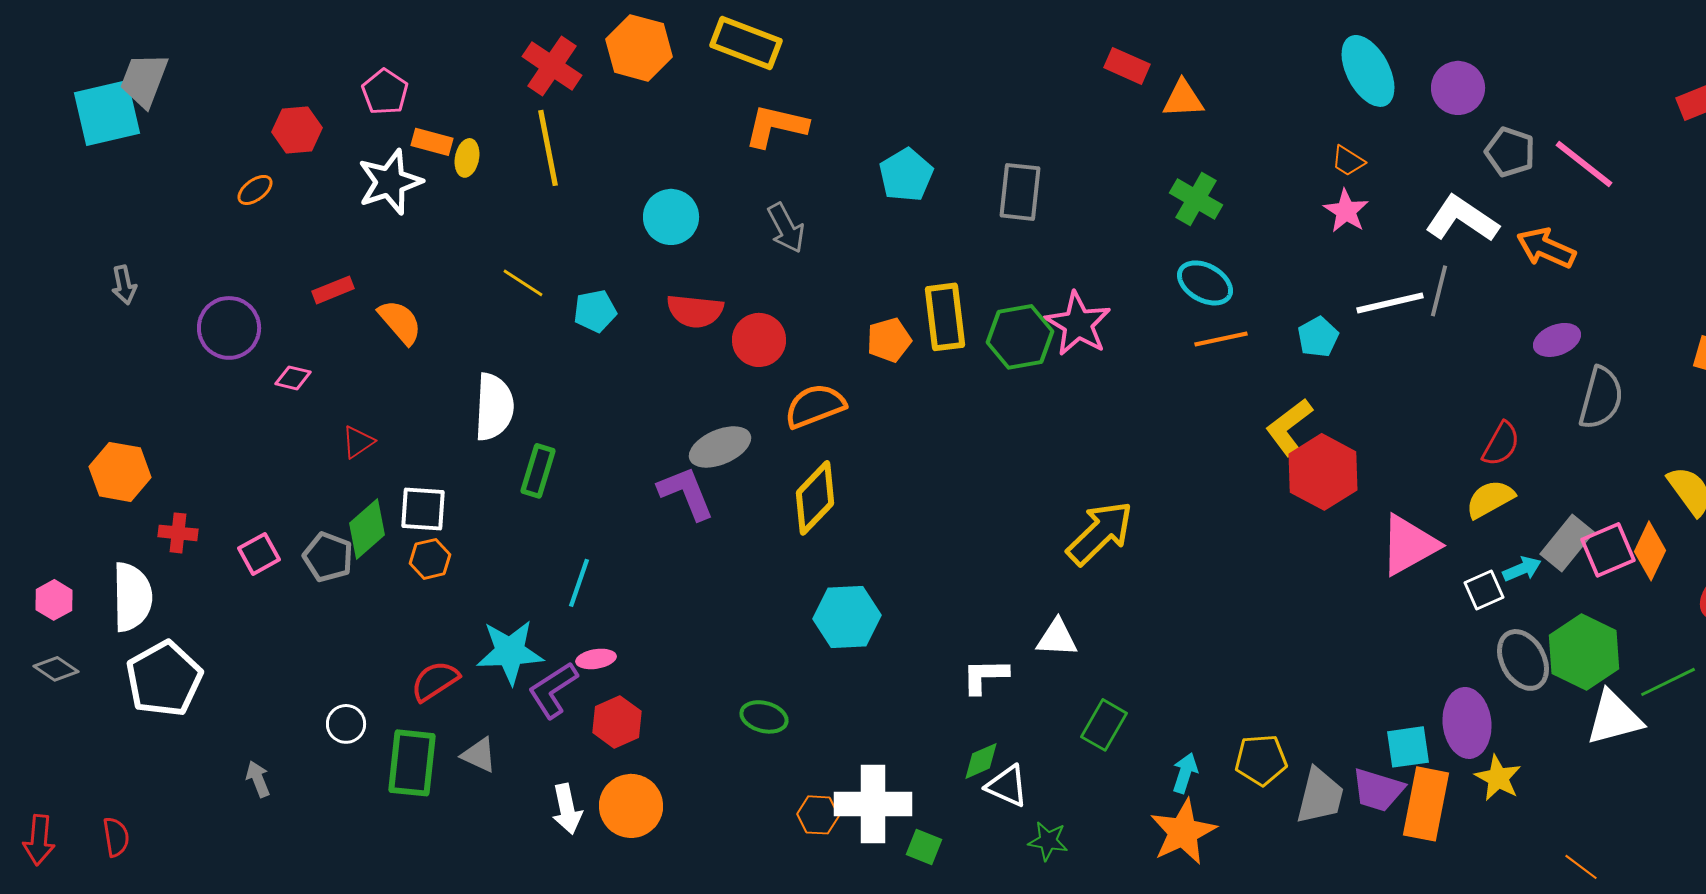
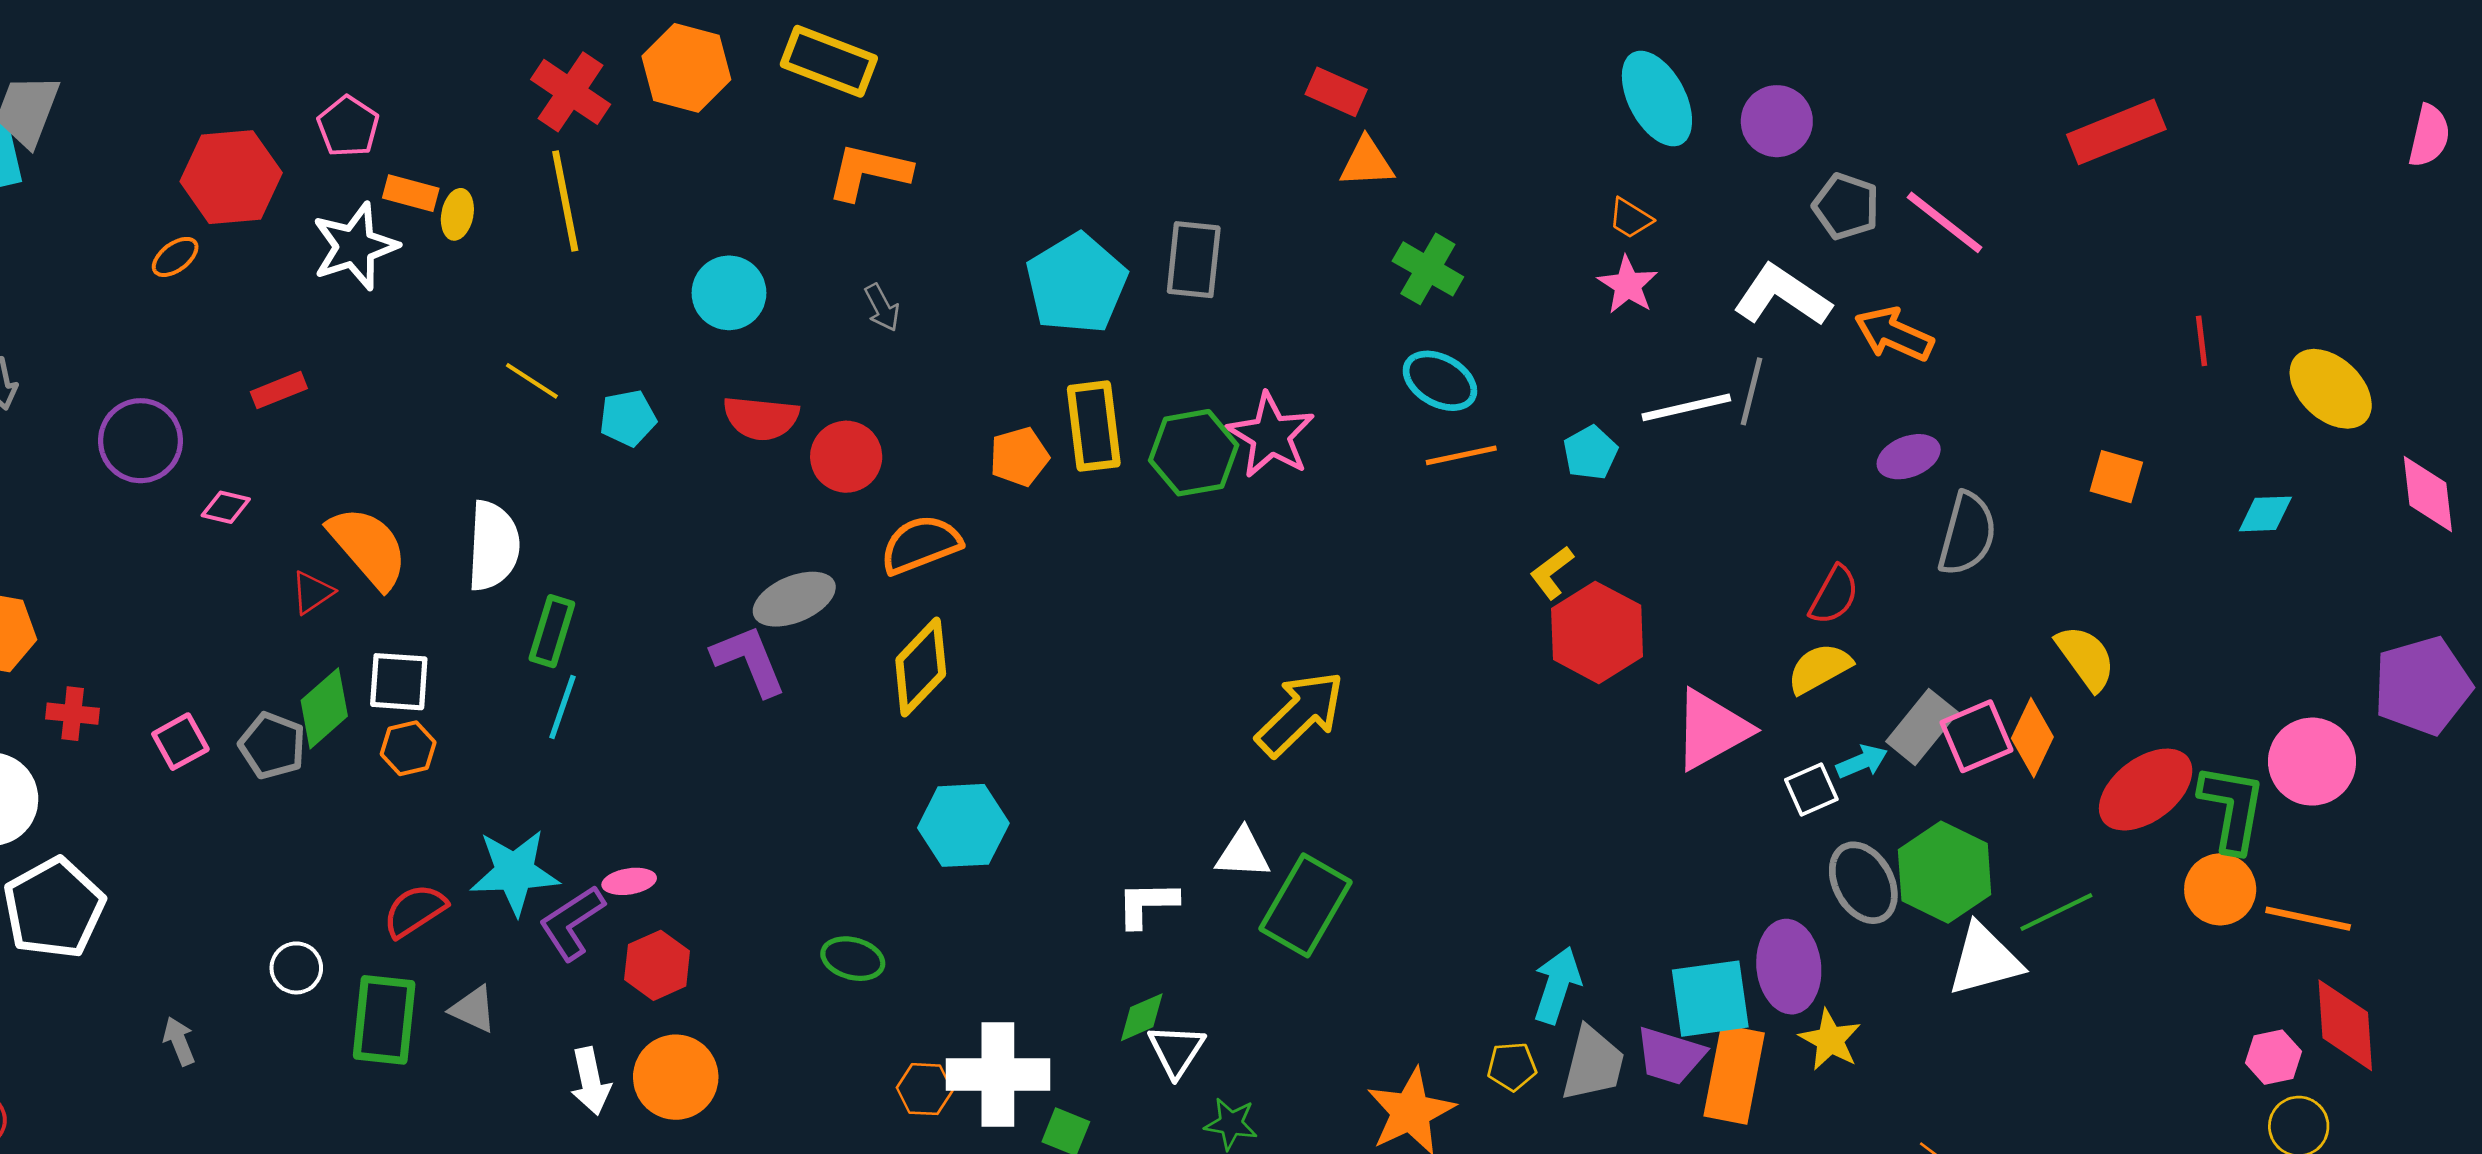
orange triangle: (1183, 99) -> (1367, 162), moved
red hexagon: (297, 130) -> (231, 177), size x1.5
cyan pentagon: (906, 175) -> (1076, 284), moved, size x1.4
gray arrow: (786, 228) -> (882, 308), size x0.7
orange semicircle: (400, 322) -> (368, 547), moved, size x1.4
yellow L-shape: (1289, 427) -> (1552, 572), size x0.7
cyan line: (579, 583) -> (563, 707), moved
green rectangle: (1104, 725) -> (1305, 905), moved, size x1.5
cyan square: (1408, 747) -> (1710, 999), size x1.4
yellow pentagon: (1261, 760) -> (1512, 1066), moved, size x0.7
cyan arrow: (1185, 773) -> (1557, 985), moved, size x1.4
white triangle: (1007, 786) -> (1176, 1050), turned 39

